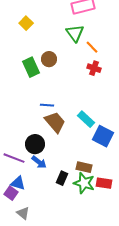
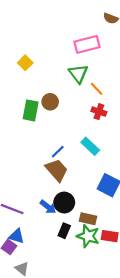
green rectangle: (31, 67) -> (31, 110), turned 36
blue line: (47, 105) -> (58, 152), moved, turned -48
cyan rectangle: (86, 119) -> (90, 146), moved
black circle: (35, 144) -> (64, 203), moved
blue arrow: (39, 162) -> (48, 207), moved

